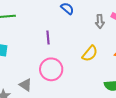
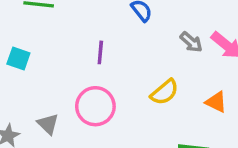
gray arrow: (100, 21) -> (191, 42), turned -56

